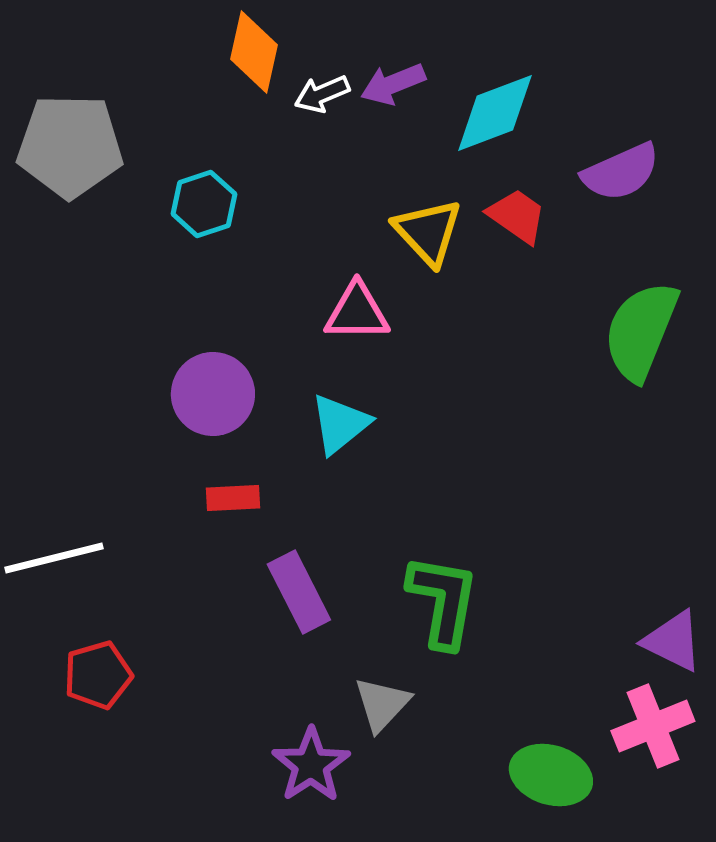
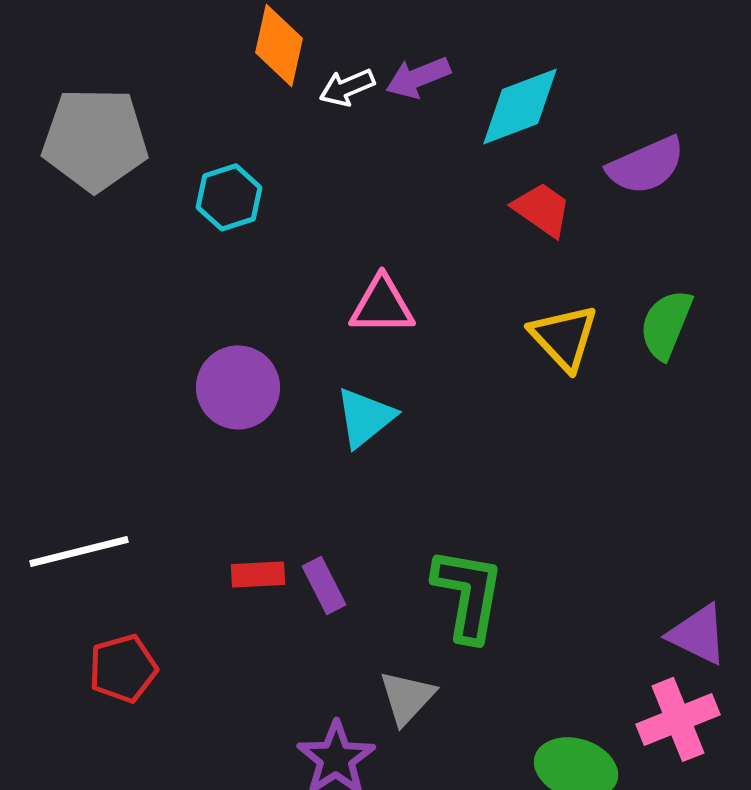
yellow triangle: (428, 232) -> (564, 337), moved
green semicircle: (641, 331) -> (666, 324), size x0.7
red rectangle: (233, 498) -> (258, 574), moved
purple rectangle: (299, 592) -> (324, 585), size x0.7

